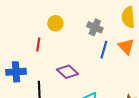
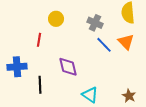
blue line: (104, 50) -> (104, 45), turned -60
purple diamond: (68, 72) -> (68, 67), turned 35

